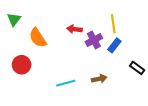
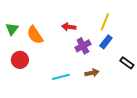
green triangle: (14, 19) -> (12, 29), moved
yellow line: (113, 24) -> (105, 22), turned 30
purple cross: (94, 40) -> (83, 46), moved

